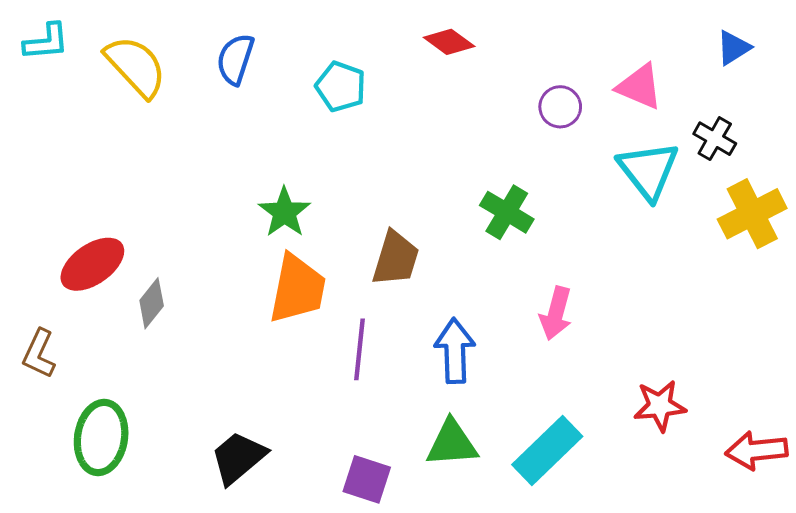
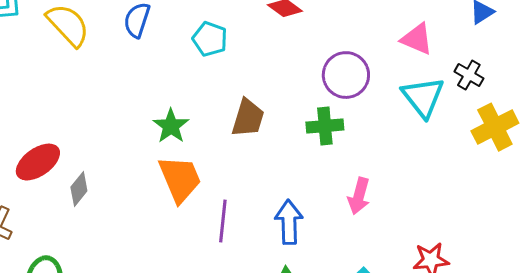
purple circle: (560, 107) -> (346, 75), moved, size x1.6
green cross: (507, 212) -> (325, 126), turned -36
brown trapezoid: (396, 258) -> (248, 118), moved
orange trapezoid: (297, 289) -> (180, 179), turned -34

